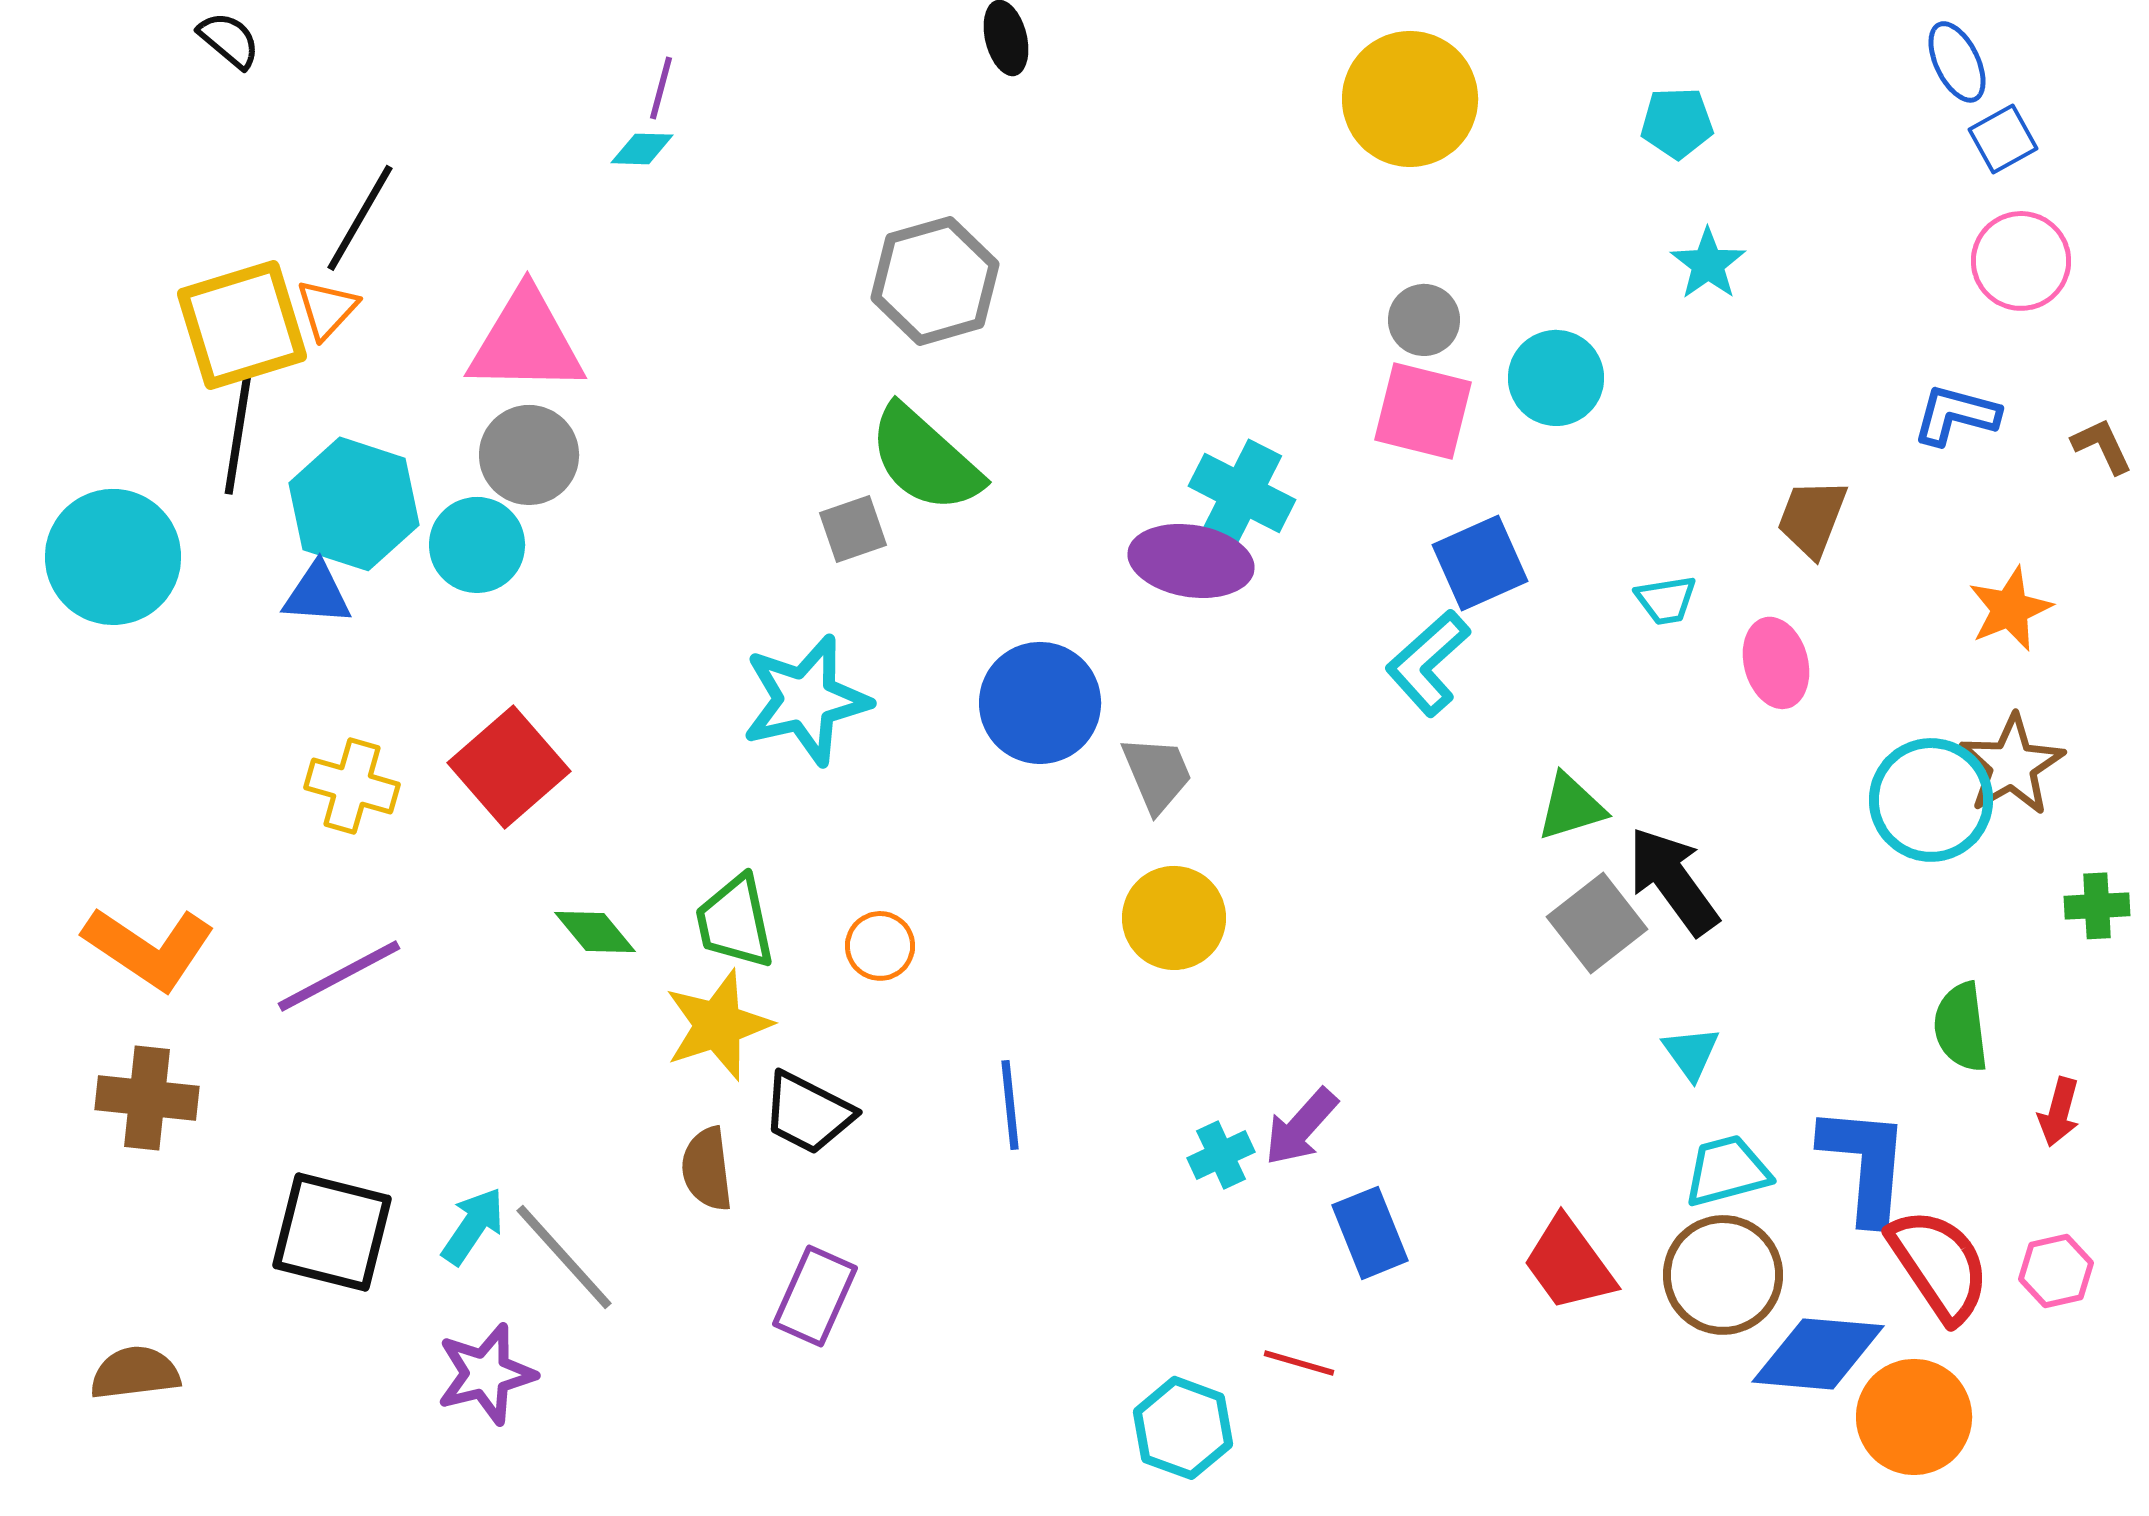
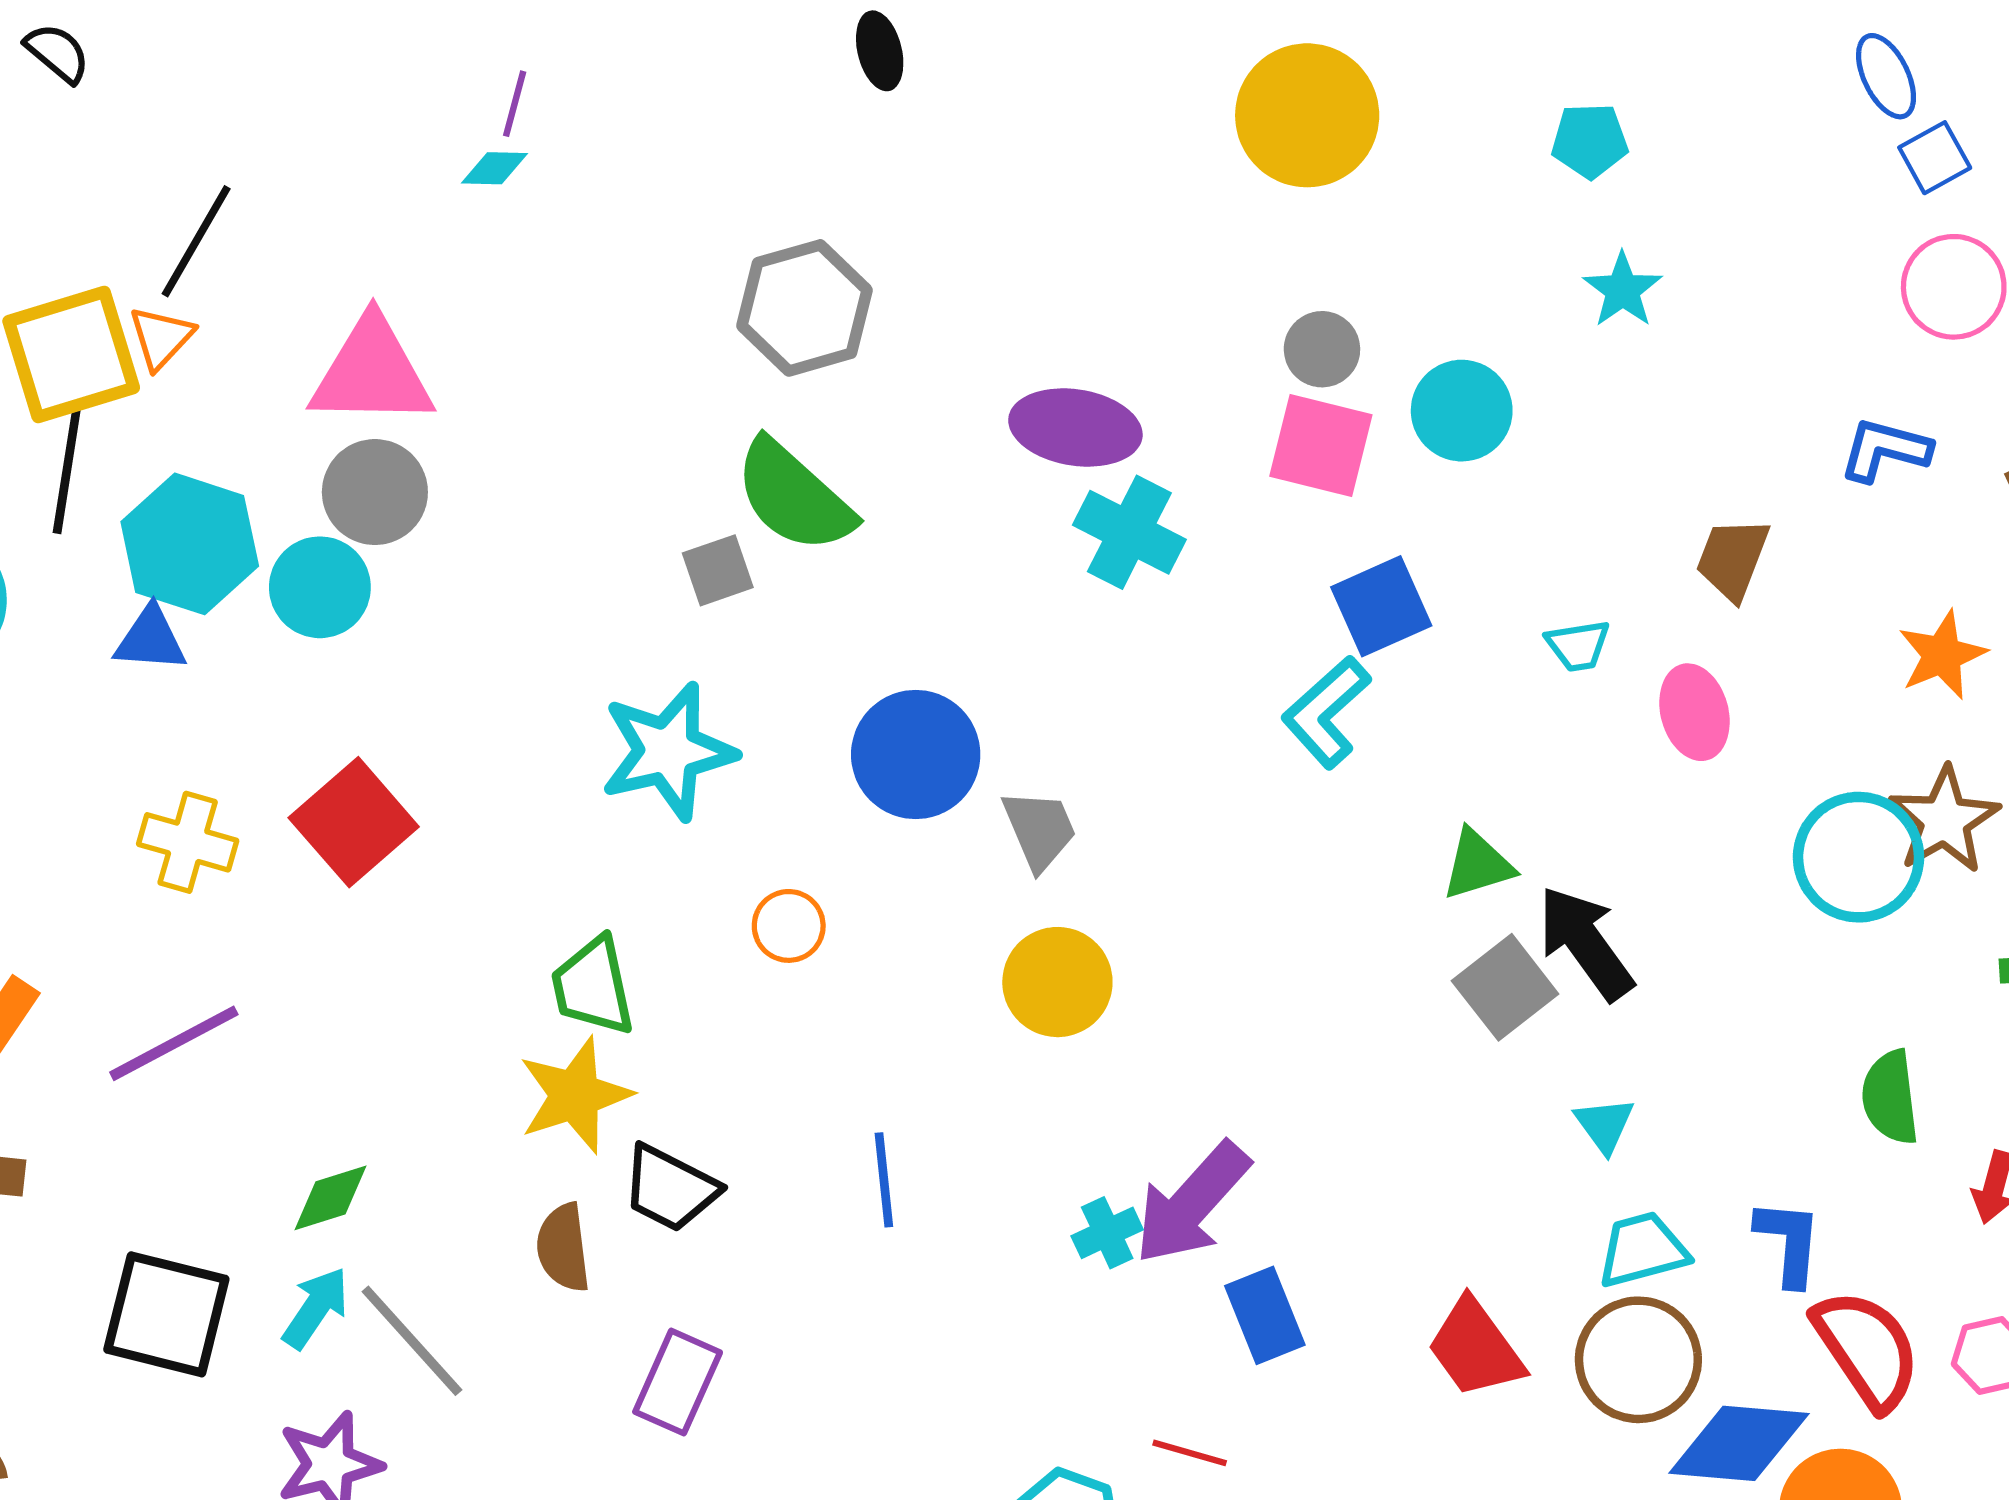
purple ellipse: (1191, 561) -> (1075, 428), moved
green diamond: (595, 932) -> (330, 1198), moved, turned -68
orange circle: (880, 946) -> (789, 926), moved
purple arrow: (1301, 1127) -> (1192, 1203), size x1.5
blue L-shape: (1865, 1164) -> (1789, 1242), size x0.7

